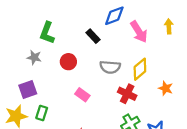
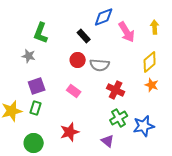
red circle: (68, 62) -> (78, 60), moved
yellow diamond: (140, 69) -> (150, 62), moved
purple square: (28, 89) -> (37, 86), moved

